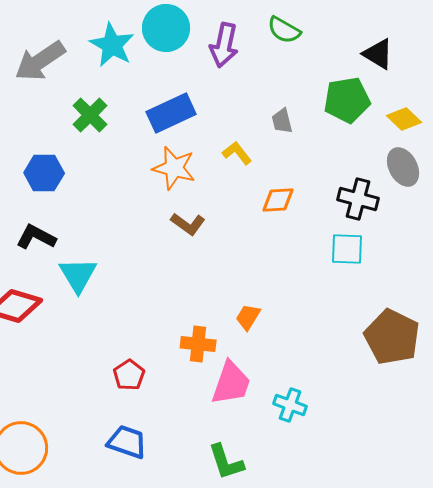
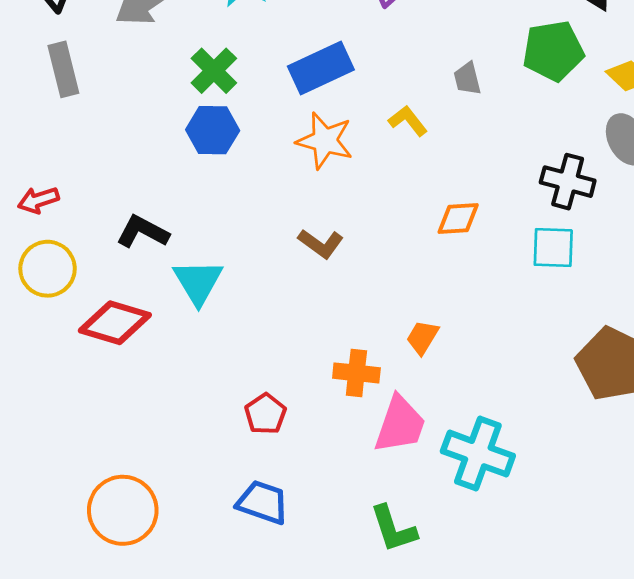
blue hexagon: (44, 173) -> (213, 130), moved
orange diamond: (278, 200) -> (458, 219), moved
brown L-shape: (188, 224) -> (321, 244), moved
cyan cross: (290, 405) -> (478, 454), size x1.6

